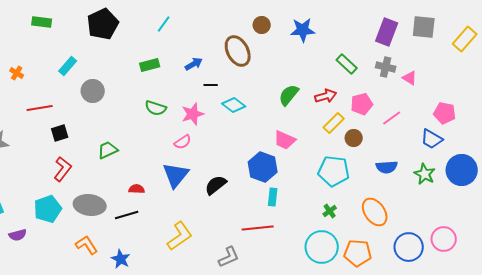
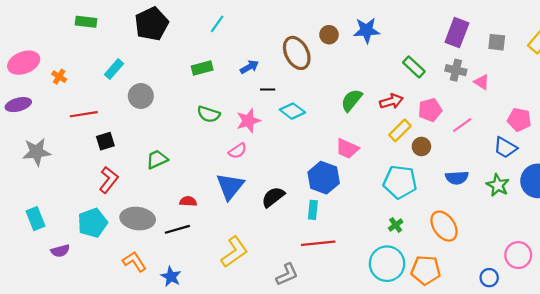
brown circle: (262, 25) -> (329, 35), moved
gray square: (424, 27) -> (497, 42), moved, size x0.7
cyan rectangle: (273, 197) -> (313, 210), moved
blue circle: (409, 247) -> (489, 278), moved, size x0.6

